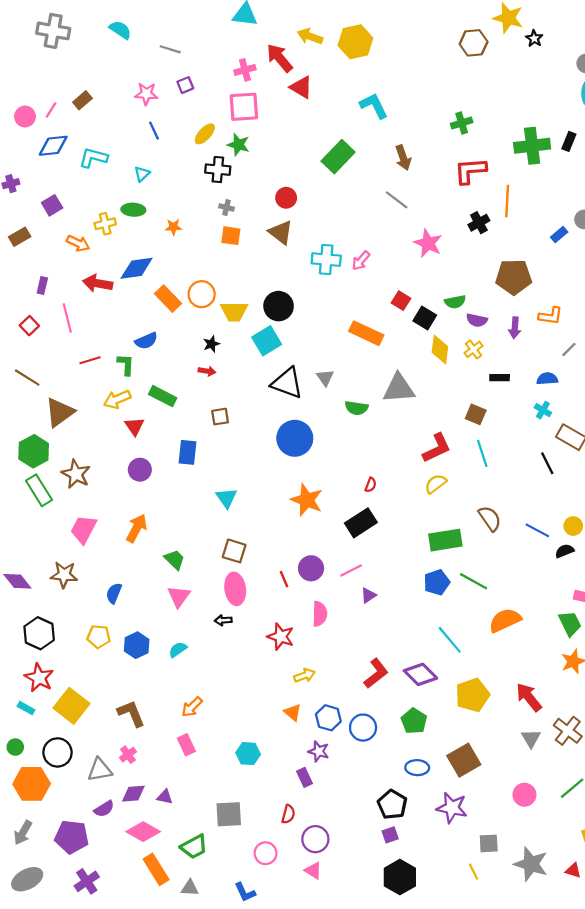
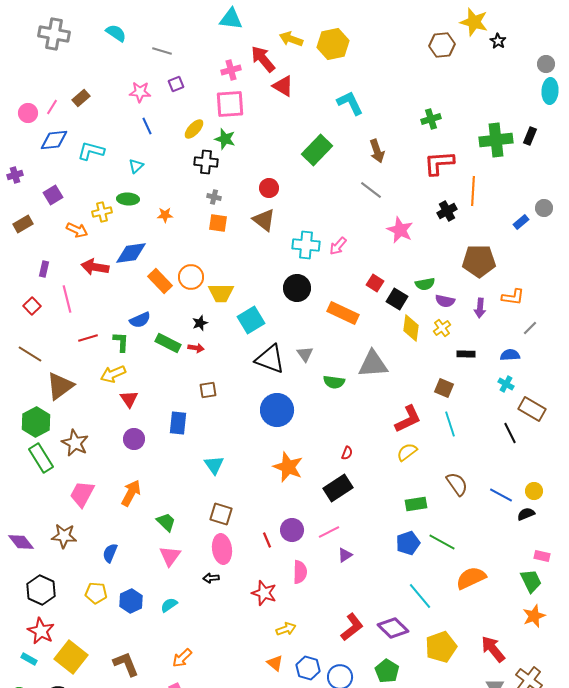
black circle: (279, 306) -> (297, 288), moved
green rectangle: (163, 396) -> (168, 343), moved
green rectangle: (445, 540) -> (416, 504), size x0.7

